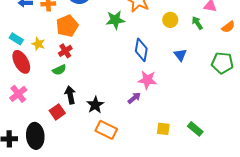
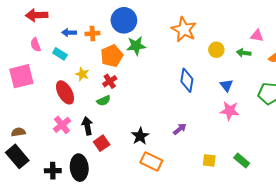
green star: (115, 20) -> (136, 46), moved
green arrow: (197, 23) -> (244, 53), turned -48
cyan rectangle: (16, 39) -> (60, 54), moved
pink star: (147, 80) -> (230, 111), moved
black arrow: (70, 95) -> (87, 126), moved

